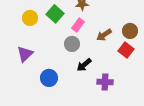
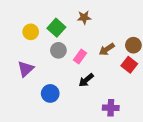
pink rectangle: (78, 25) -> (80, 56), moved
gray circle: (72, 44) -> (58, 50), moved
purple cross: (105, 82) -> (111, 108), moved

